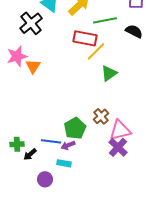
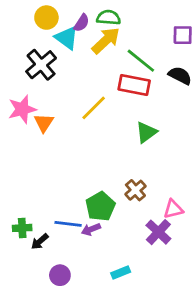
green line: (105, 20) -> (141, 61), turned 50
red rectangle: (85, 38) -> (134, 85), moved
yellow line: (96, 51) -> (94, 108), moved
pink triangle: (120, 130) -> (173, 209), moved, size x0.7
cyan rectangle: (64, 163) -> (121, 272), moved, turned -32

